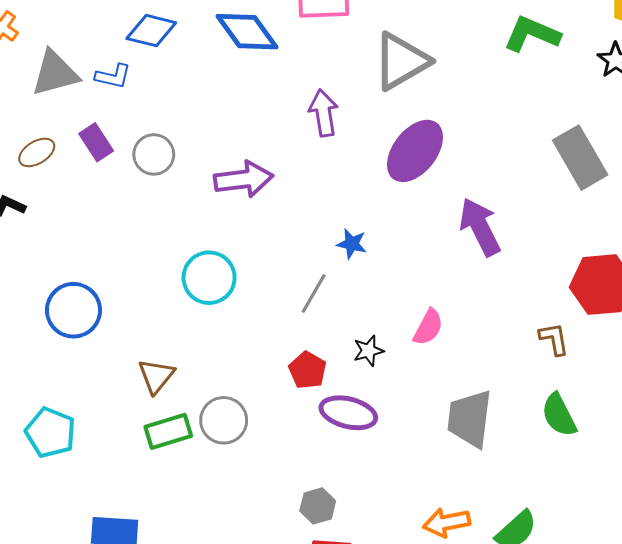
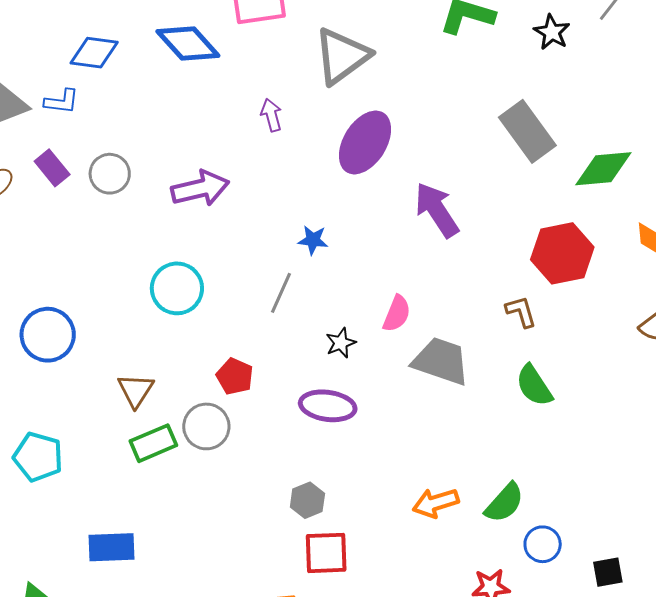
purple arrow: (323, 113) -> (271, 115), size x0.7
red pentagon: (307, 370) -> (235, 376), moved
gray trapezoid: (470, 419) -> (441, 361), moved, turned 108

